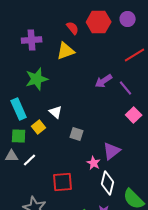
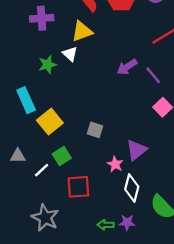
green star: (37, 79) -> (47, 65), size x0.7
white triangle: (56, 112) -> (70, 54), moved
yellow square: (39, 127) -> (50, 122), size x1.5
green square: (19, 136) -> (62, 156), moved, turned -35
white line: (30, 160) -> (42, 170), moved

